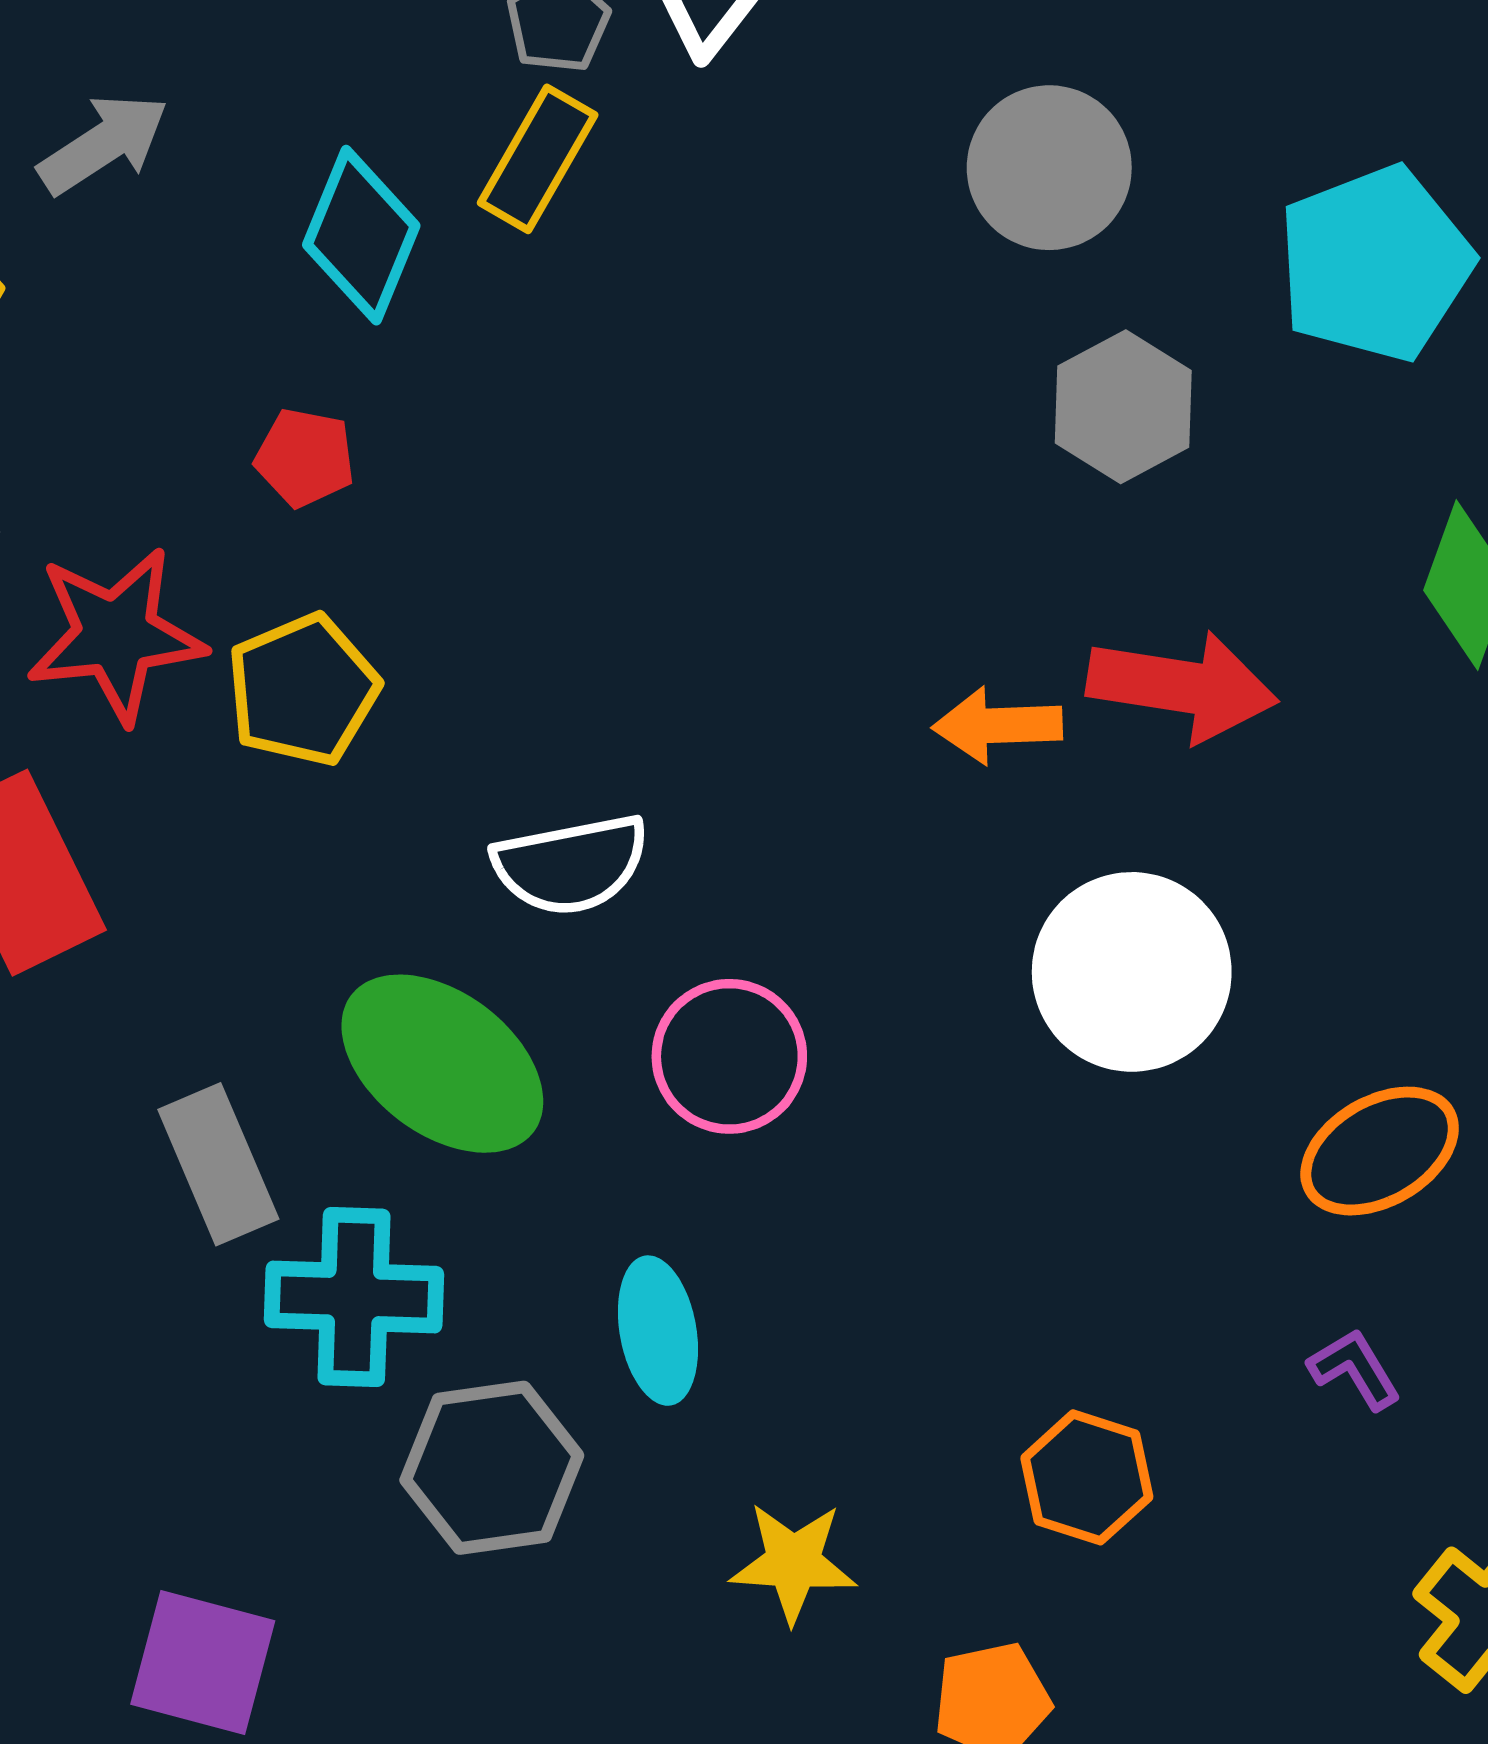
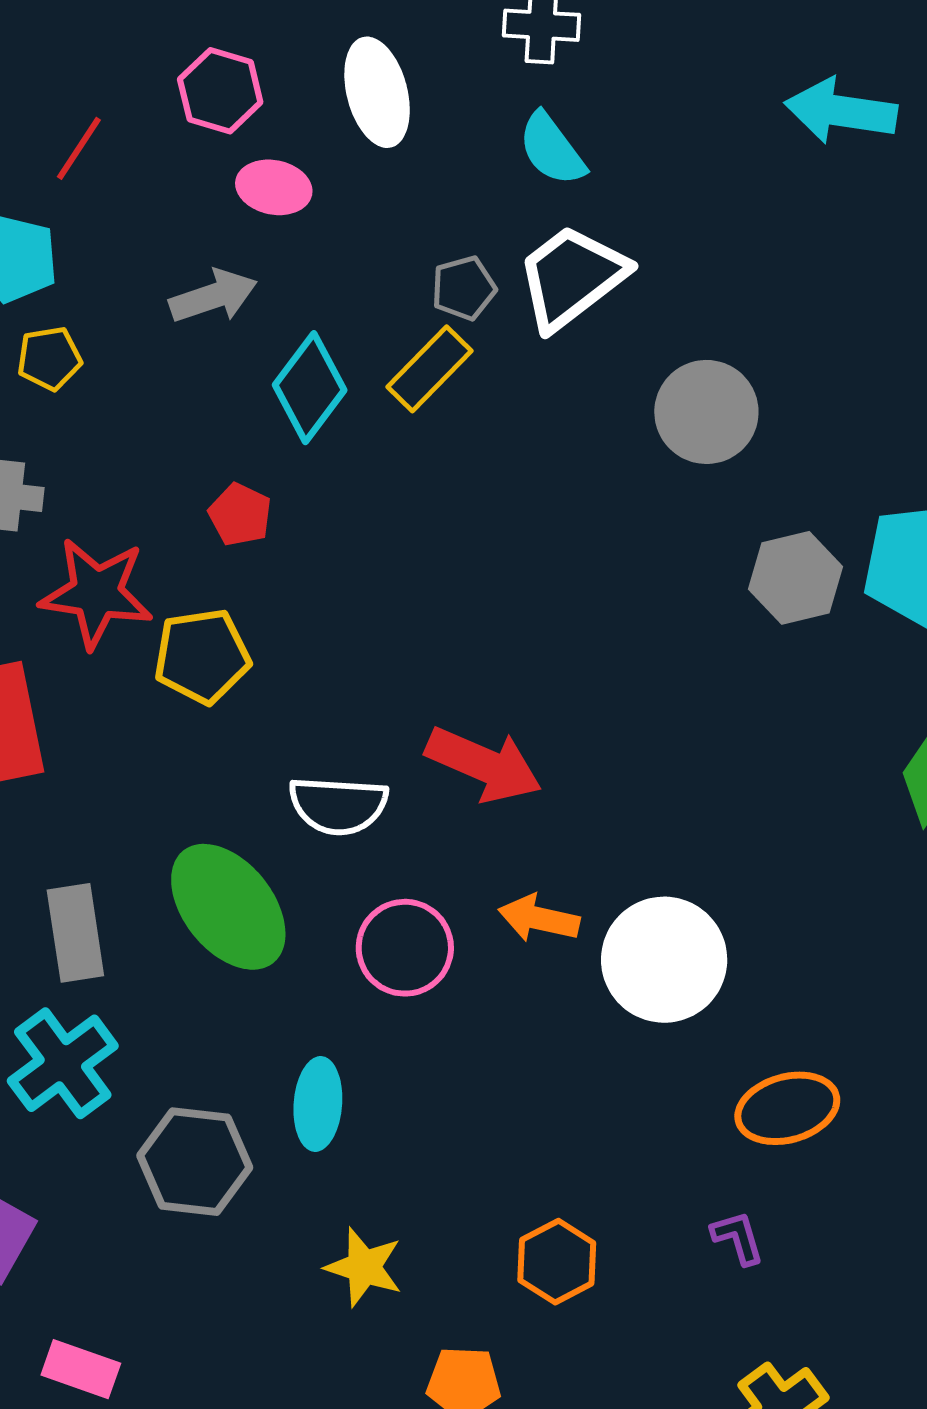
gray arrow: (103, 144) -> (213, 296), moved
gray circle: (1049, 168) -> (706, 412), moved
gray hexagon: (1123, 407) -> (795, 578), moved
red arrow: (1182, 686) -> (484, 764), moved
orange arrow: (997, 725) -> (539, 918), moved
cyan cross: (354, 1297) -> (63, 1063), moved, turned 37

